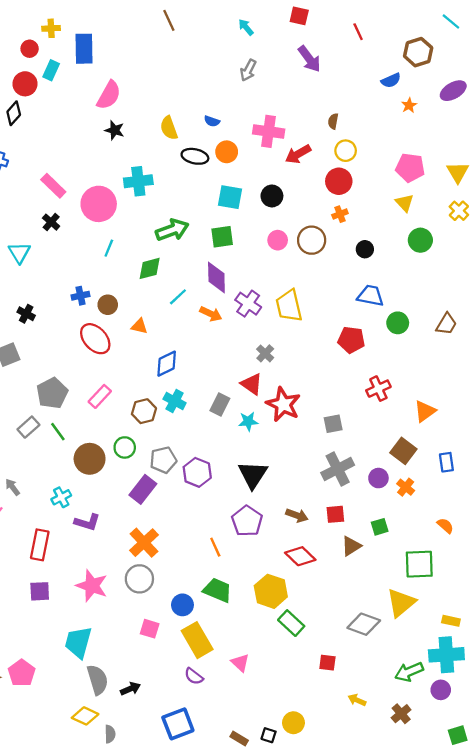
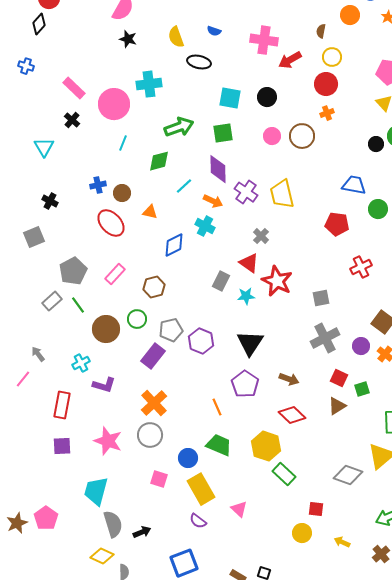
orange circle: (227, 152) -> (350, 15), moved
black circle: (365, 249) -> (376, 144), moved
cyan cross: (175, 401) -> (205, 226), moved
red square: (335, 514) -> (339, 378), moved, turned 30
yellow circle: (293, 723) -> (302, 533), moved

